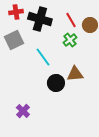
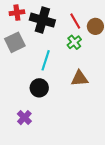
cyan line: (43, 57) -> (46, 60), turned 54
black circle: (56, 83) -> (39, 88), moved

